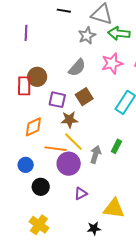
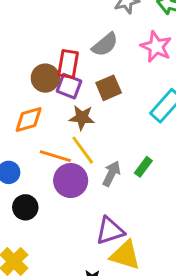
pink star: (112, 63) -> (156, 47), turned 30
brown circle: (37, 77) -> (45, 78), moved
red rectangle: (24, 86) -> (68, 64), moved
purple triangle: (81, 194) -> (110, 231), moved, size x1.5

